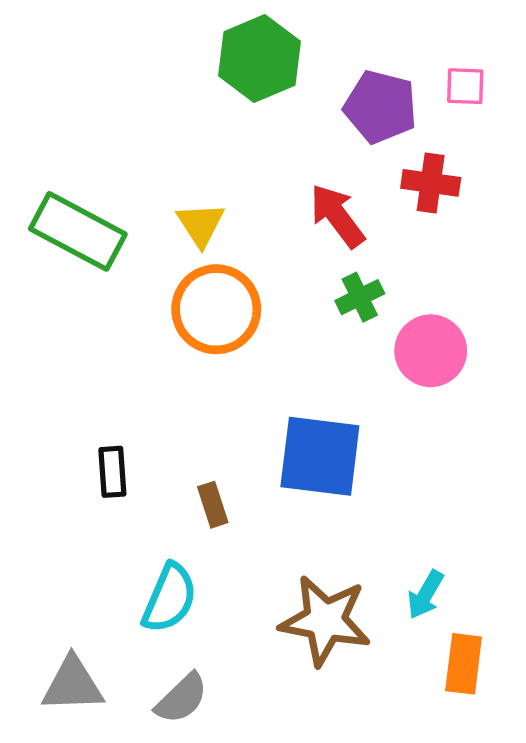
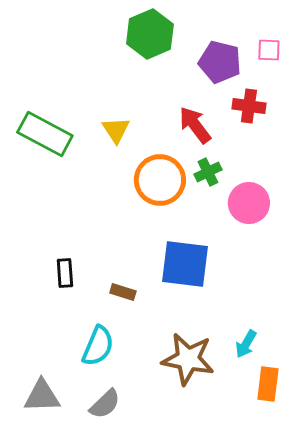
orange circle: (216, 309) -> (160, 180), moved
brown rectangle: (213, 505) -> (123, 292), turned -55

